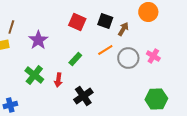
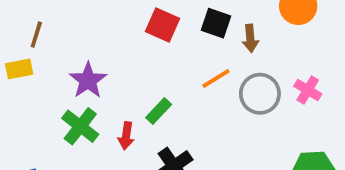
brown arrow: (123, 29) -> (250, 38), turned 144
purple star: (38, 40) -> (88, 80), moved
green rectangle: (75, 59) -> (159, 111), moved

